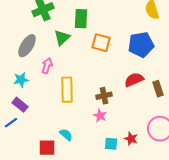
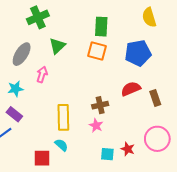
green rectangle: (81, 19) -> (101, 27), moved
yellow rectangle: (67, 90) -> (63, 117), moved

